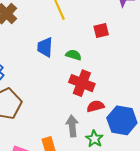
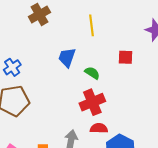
red cross: (82, 83) -> (92, 102), turned 30

